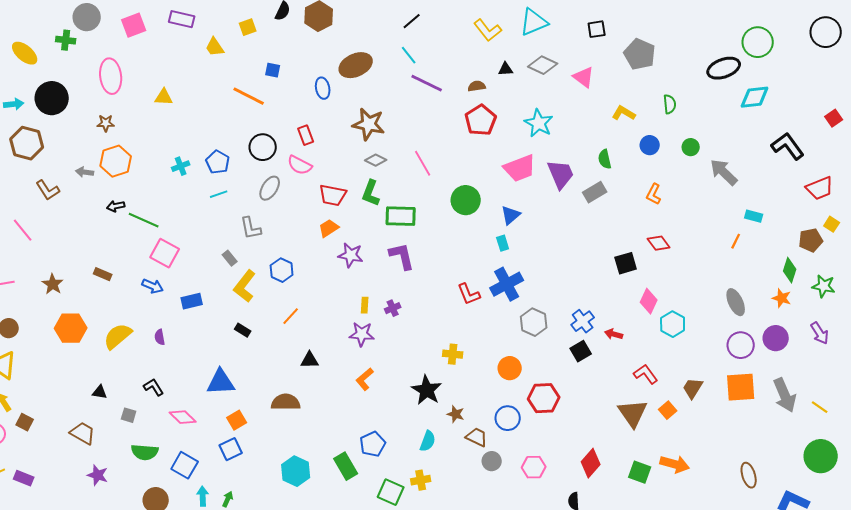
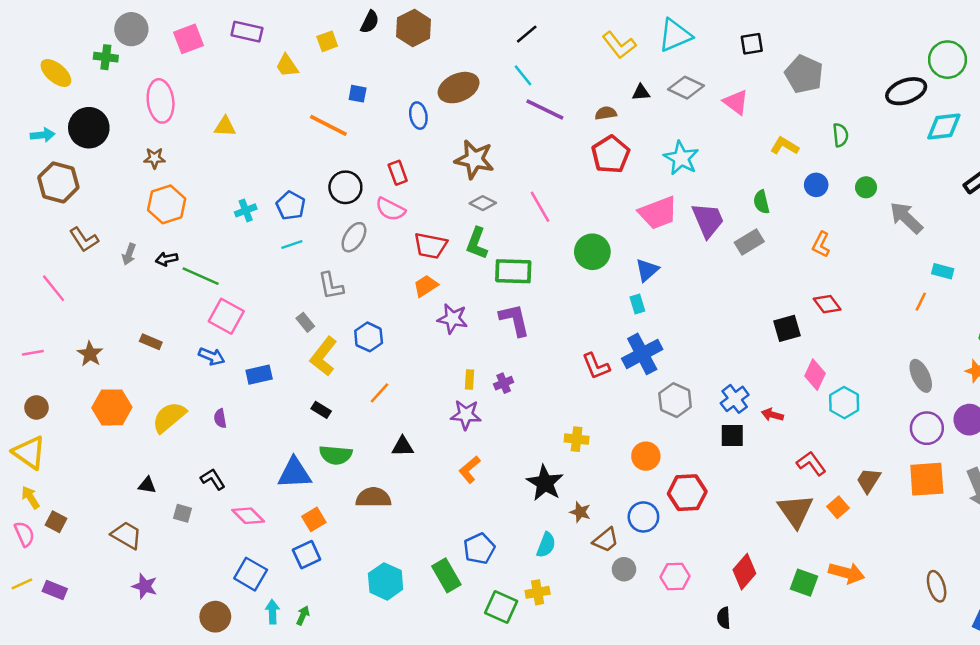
gray arrow: (85, 172) -> (129, 254), moved, turned -78
black square: (581, 351) -> (732, 435), turned 30
brown trapezoid: (477, 437) -> (606, 540), turned 115
green semicircle: (145, 452) -> (336, 455), moved

